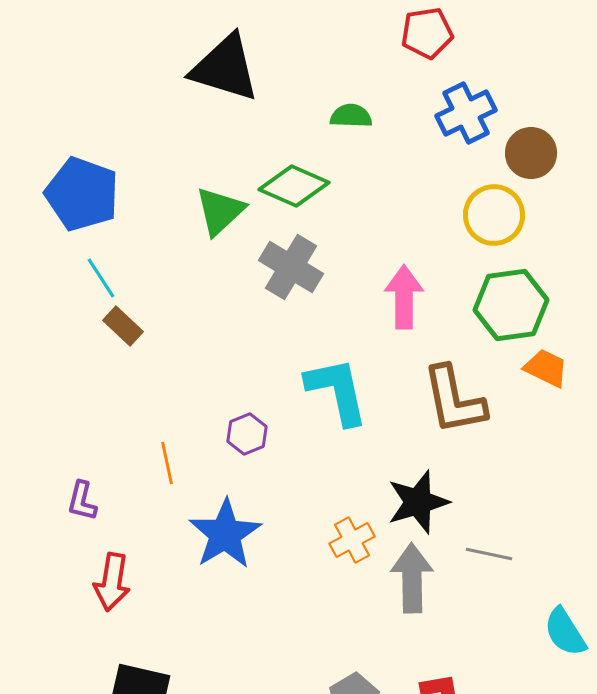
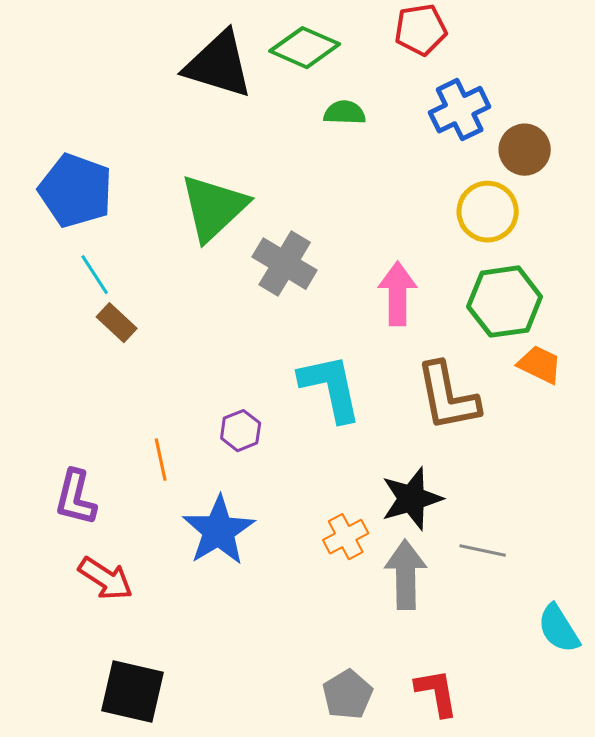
green diamond: (294, 186) -> (305, 48), moved
green triangle: (220, 211) -> (214, 208), size x1.4
purple L-shape: (82, 501) -> (76, 498), size x1.4
red arrow: (112, 582) -> (106, 579), turned -66

